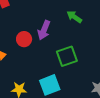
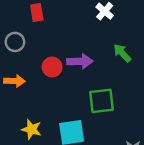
purple arrow: (44, 30) -> (80, 61), turned -126

